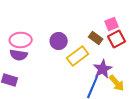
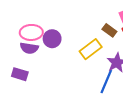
purple circle: (59, 41) -> (52, 39), moved

